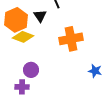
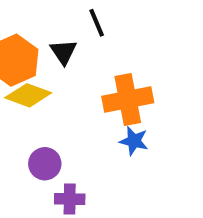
blue star: (95, 71) -> (134, 141), moved
purple cross: (22, 87) -> (70, 199), moved

